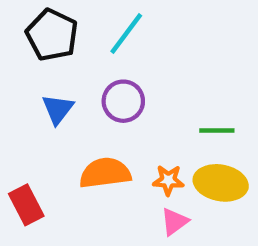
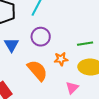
orange semicircle: (105, 173) -> (37, 70), turned 65
orange star: (168, 180) -> (61, 59), moved

